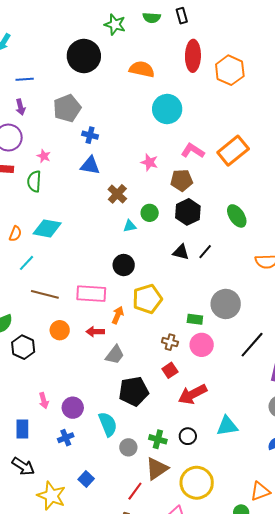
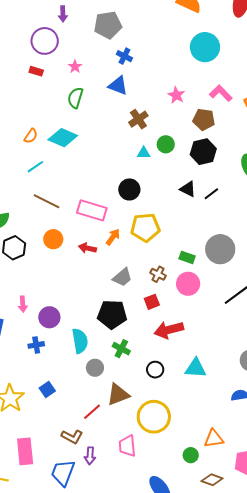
green semicircle: (34, 181) -> (75, 98), moved
gray trapezoid: (115, 355) -> (122, 277), moved
green cross: (158, 439) -> (121, 349), moved

